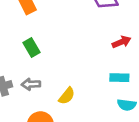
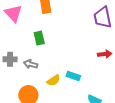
cyan rectangle: (119, 78) -> (73, 76), moved

